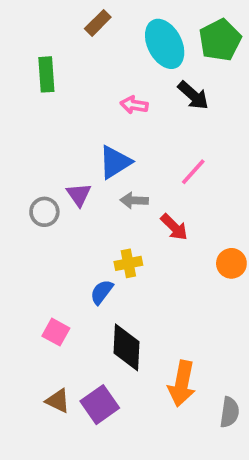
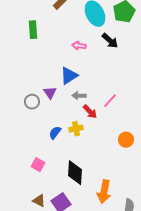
pink line: (193, 172) -> (110, 101), moved
red arrow: (174, 227) -> (90, 112), moved
orange circle: (231, 263) -> (126, 140), moved
blue semicircle: (102, 292) -> (55, 133), moved

